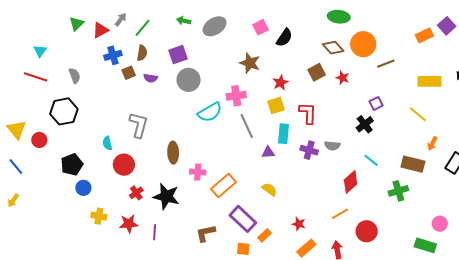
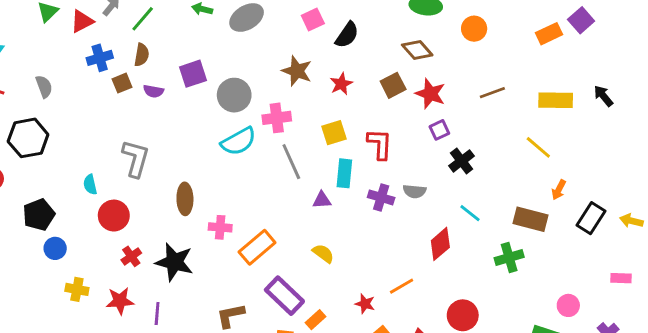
orange circle: (363, 44) -> (474, 29), moved, size x0.7
purple square: (178, 55) -> (193, 74), moved
brown line: (386, 64) -> (492, 93), moved
red star: (343, 78) -> (430, 94), size x1.5
gray circle: (189, 80) -> (234, 95), moved
red star: (280, 83) -> (341, 84), moved
purple square: (376, 103) -> (439, 130), moved
orange line: (340, 214) -> (402, 286), moved

